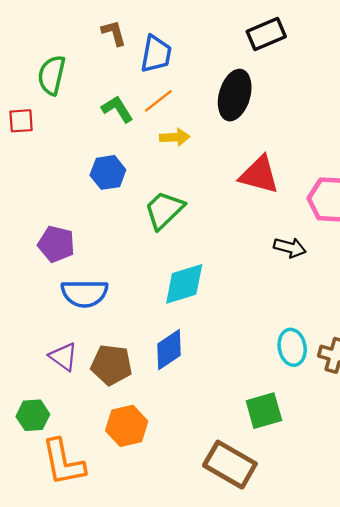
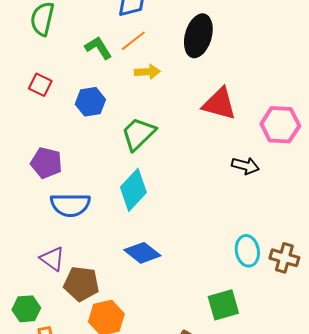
red square: (21, 121) -> (40, 85), moved, turned 30
cyan diamond: (184, 284) -> (133, 190), moved, turned -30
blue diamond: (169, 350) -> (142, 253), turned 72
brown pentagon: (111, 365) -> (81, 284), moved

